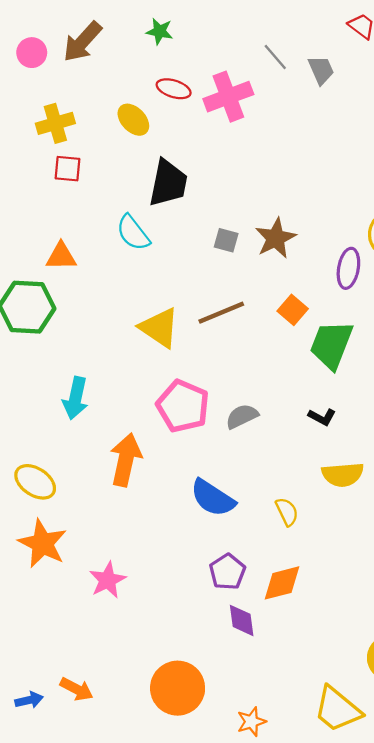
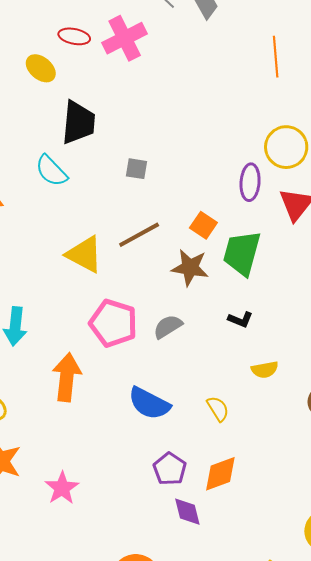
brown star: (276, 238) -> (190, 268), moved, turned -30
yellow semicircle: (343, 475) -> (265, 370), size x0.7

